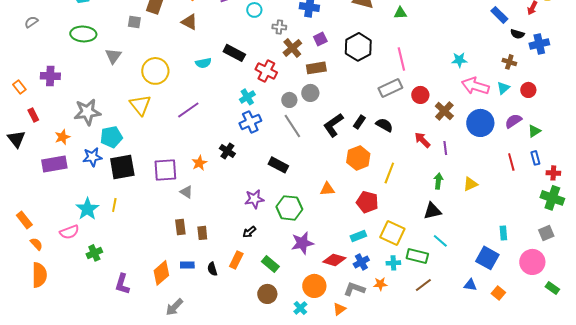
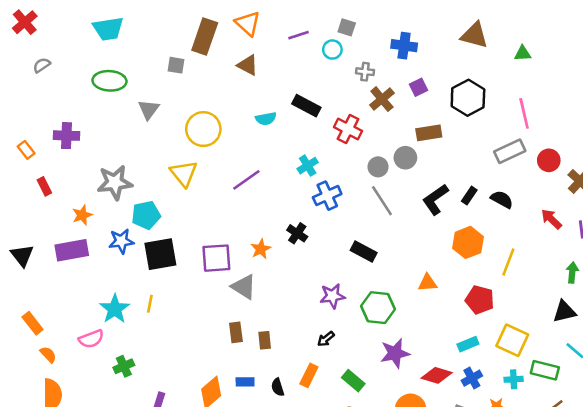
brown rectangle: (316, 68) -> (429, 133), moved
cyan cross: (247, 97) -> (308, 166), moved
black triangle: (16, 139) -> (22, 255), moved
gray triangle: (186, 192) -> (244, 287), size x1.5

